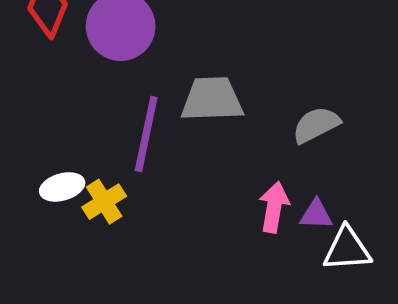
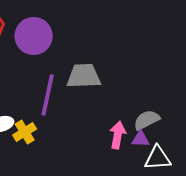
gray semicircle: (316, 125) -> (147, 120), moved

